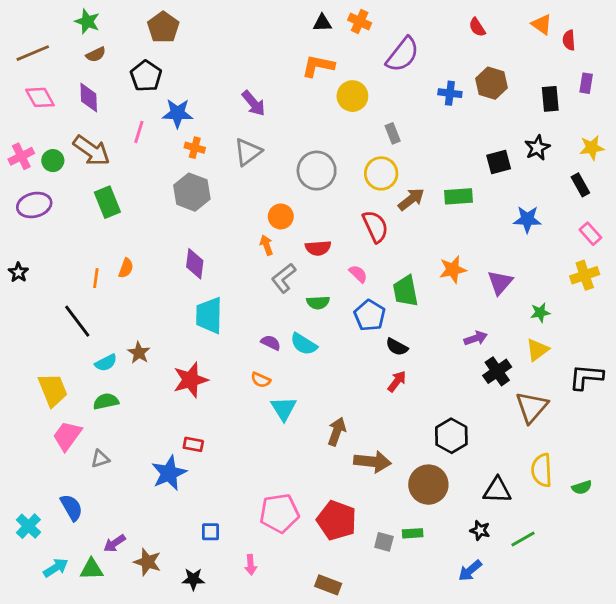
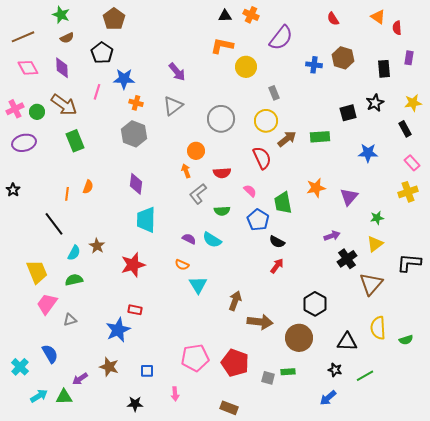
cyan semicircle: (106, 363) -> (74, 253), turned -35
brown star: (147, 562) -> (109, 367), moved

